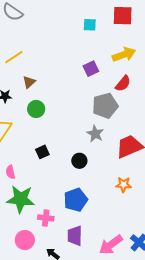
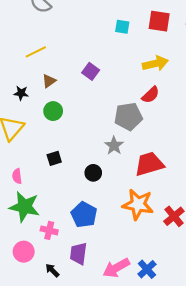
purple square: (91, 69) -> (91, 71), moved, turned -35
orange star: (124, 185) -> (138, 204), size x1.8
blue pentagon: (76, 200) -> (84, 215), turned -30

